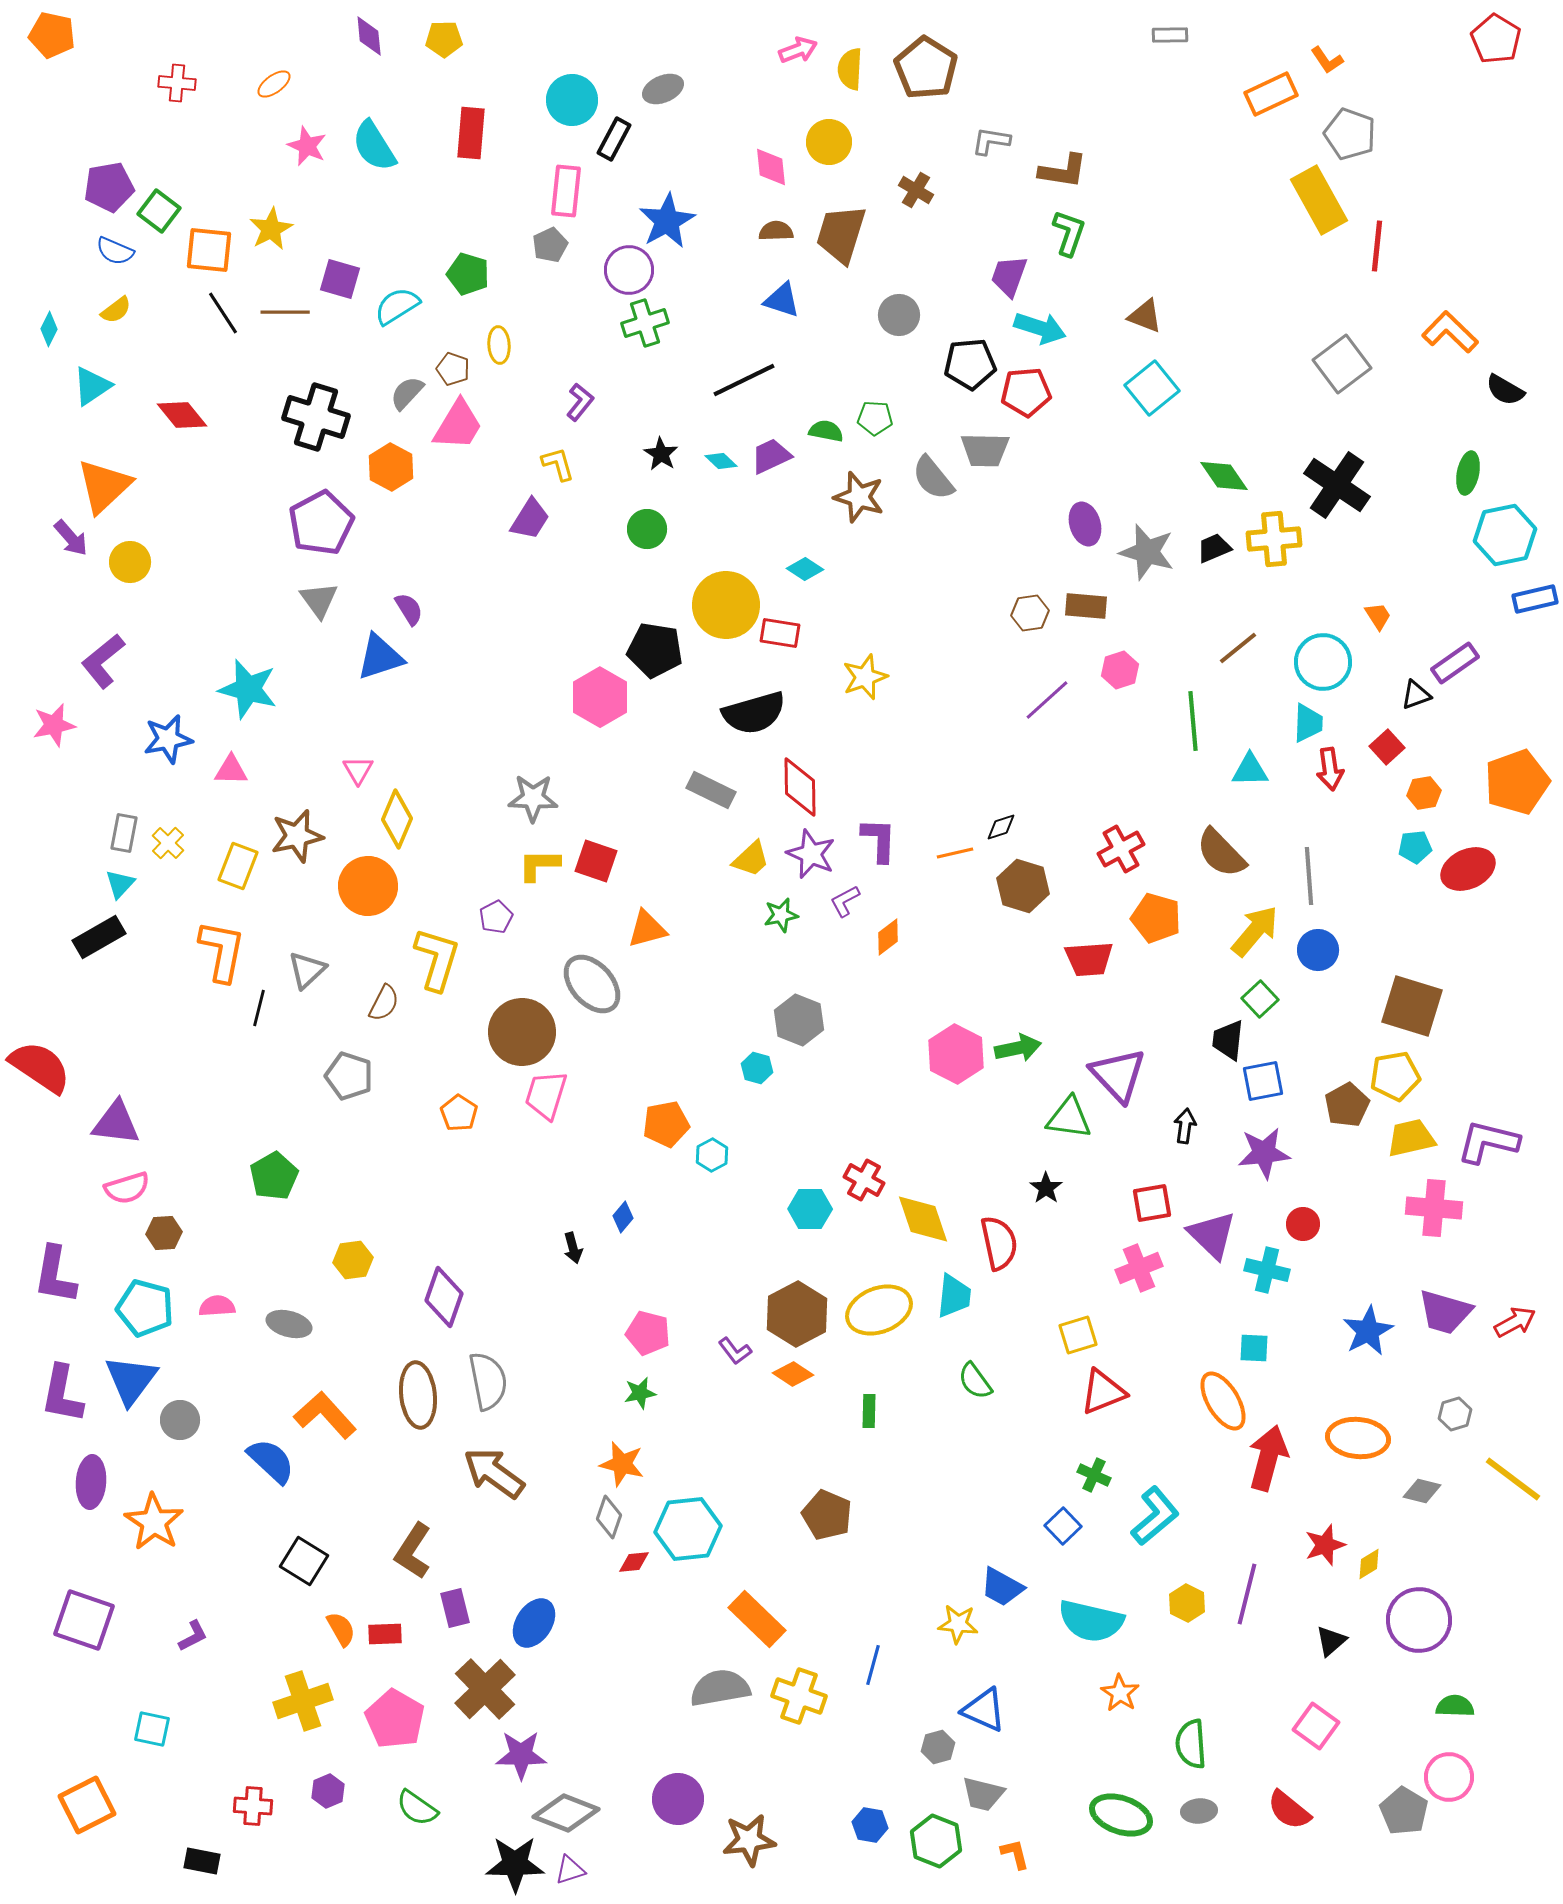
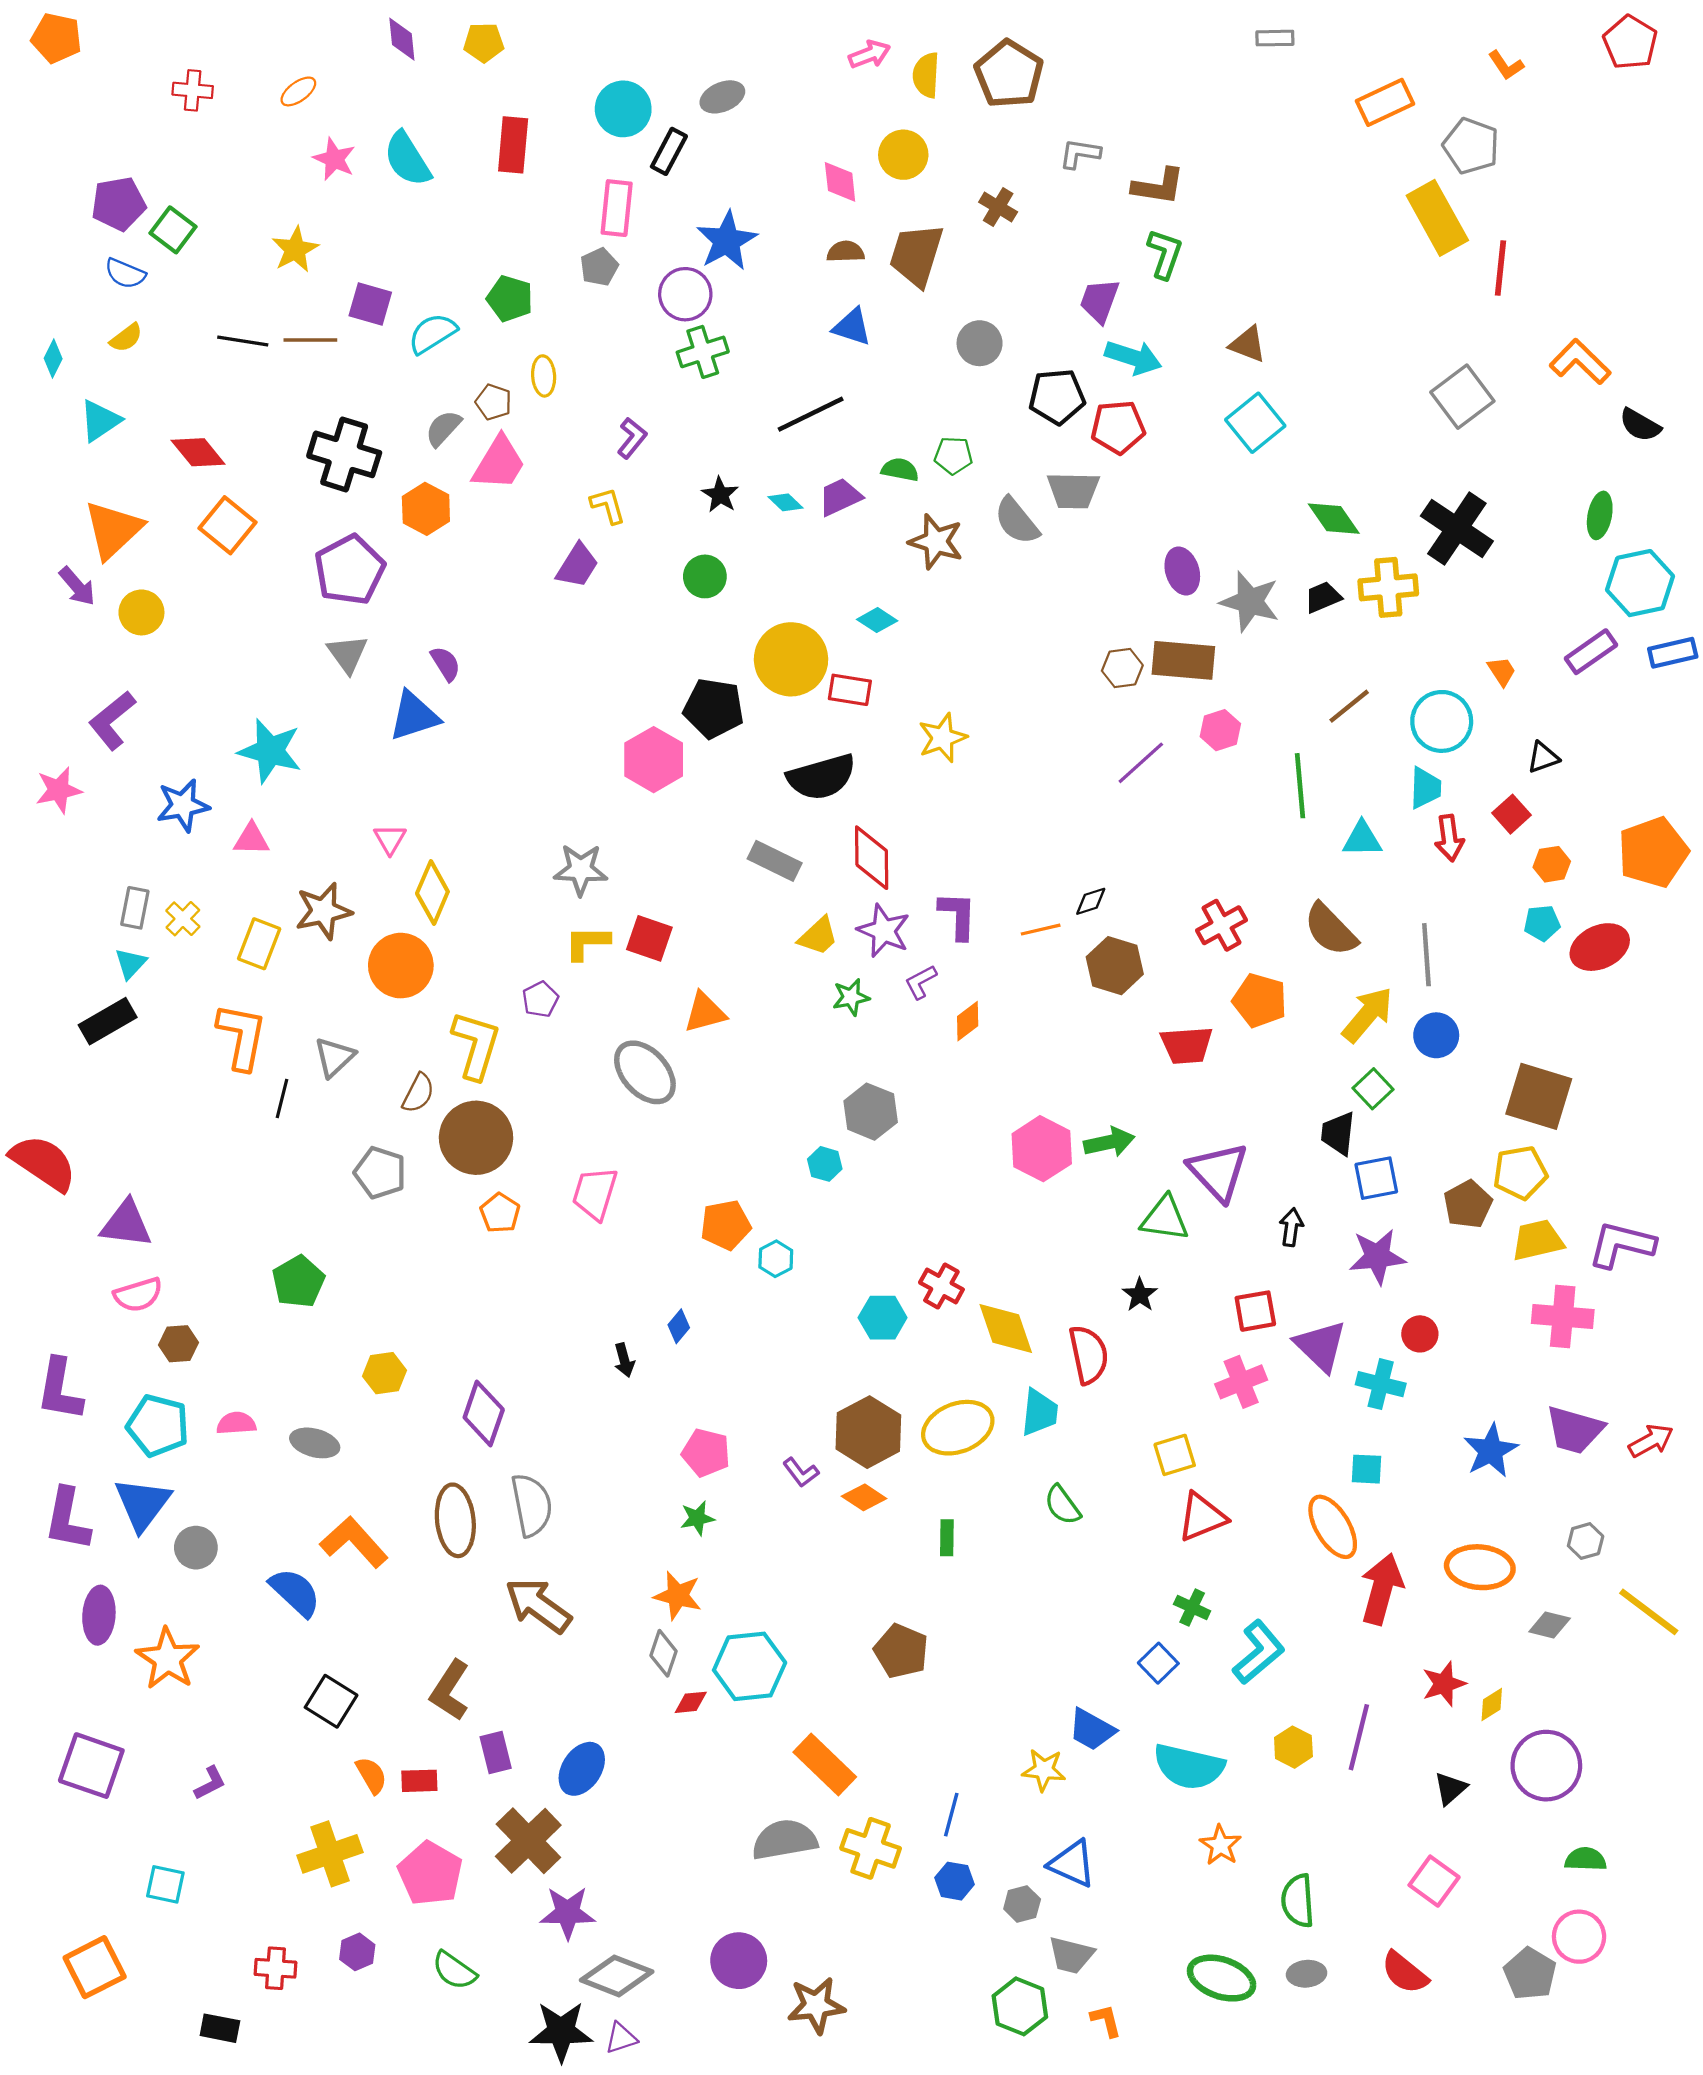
orange L-shape: (1327, 60) -> (1506, 65), moved
orange square: (209, 250) -> (228, 525), moved, turned 33
black line: (223, 313) -> (243, 341), turned -48
brown rectangle: (1086, 606) -> (1183, 660), size x1.4
purple rectangle: (1455, 663) -> (1591, 652), moved
brown circle: (522, 1032) -> (476, 1138), moved
blue hexagon: (870, 1825) -> (954, 1881), moved

